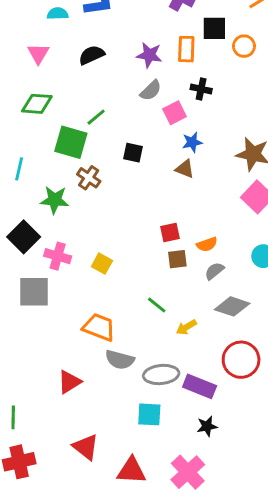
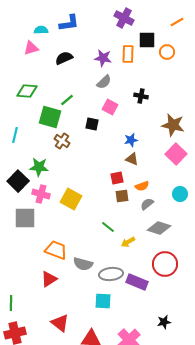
pink triangle: (38, 53) -> (31, 48), moved, turned 42
black cross: (201, 89) -> (141, 96), moved
pink square: (174, 113) -> (110, 107), moved, turned -35
blue star: (192, 142) -> (131, 140), moved
brown triangle: (185, 169) -> (132, 159), moved
green star: (55, 200) -> (39, 167), moved
yellow square: (102, 264) -> (71, 199), size x1.5
orange trapezoid: (99, 327) -> (56, 250), moved
black star: (207, 426) -> (164, 322), moved

